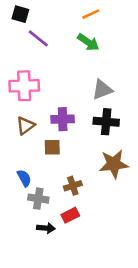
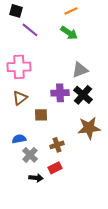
purple cross: (63, 119) -> (60, 93), moved
black cross: (106, 122) -> (83, 95), turned 36
blue semicircle: (24, 178) -> (19, 139), turned -72
gray cross: (38, 199) -> (30, 155), turned 35

